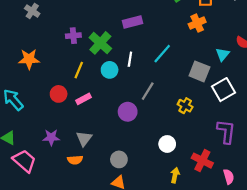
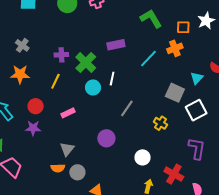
gray cross: (32, 11) -> (22, 45), moved
cyan line: (162, 54) -> (149, 59), moved
yellow line: (79, 70) -> (55, 81), moved
red circle: (59, 94) -> (36, 106), moved
purple circle: (128, 112) -> (106, 138), moved
purple star: (51, 137) -> (33, 128), moved
gray circle: (119, 159) -> (77, 172), moved

